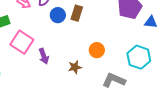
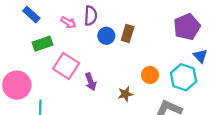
blue triangle: (151, 22) -> (200, 56), moved, turned 40
cyan hexagon: (139, 57) -> (184, 77), moved

